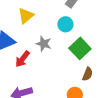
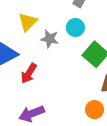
gray star: (44, 44) -> (50, 39), moved

